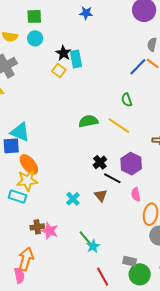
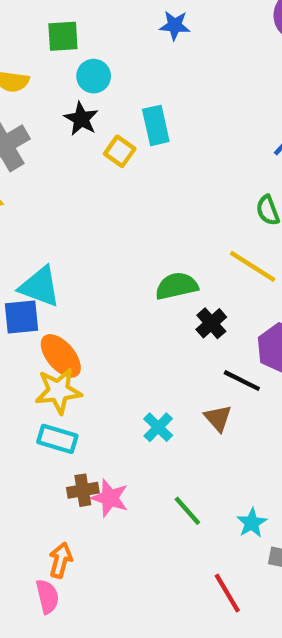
cyan circle: (35, 38) -> (94, 76), moved
black star: (63, 53) -> (81, 119), moved
green semicircle: (88, 121) -> (177, 286), moved
black cross: (100, 162) -> (211, 323), moved
cyan rectangle: (18, 197) -> (57, 439), moved
cyan star: (93, 246) -> (252, 523), moved
orange arrow: (26, 259) -> (61, 560), size x0.7

